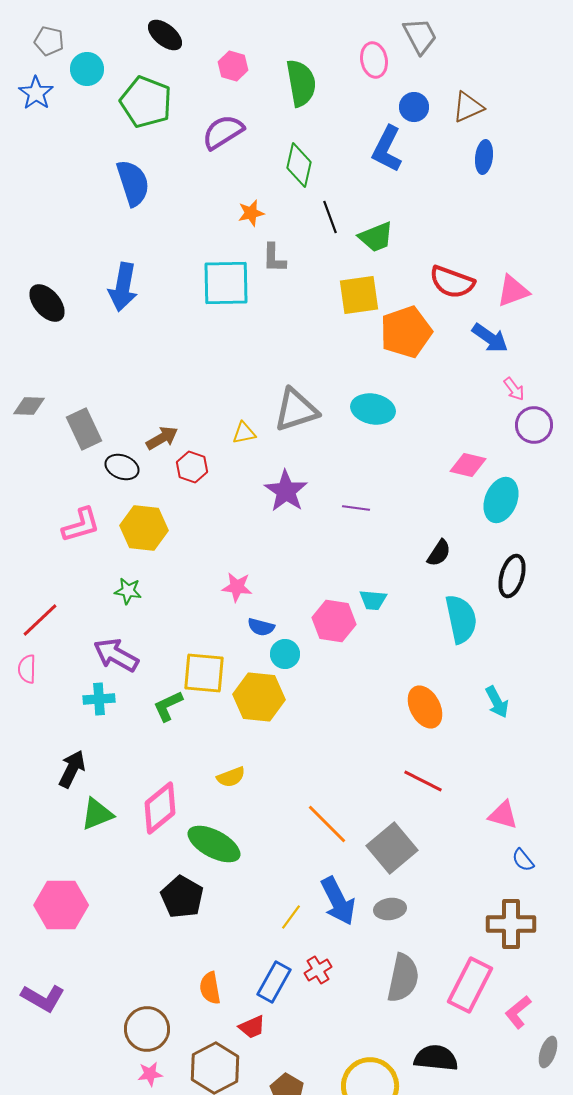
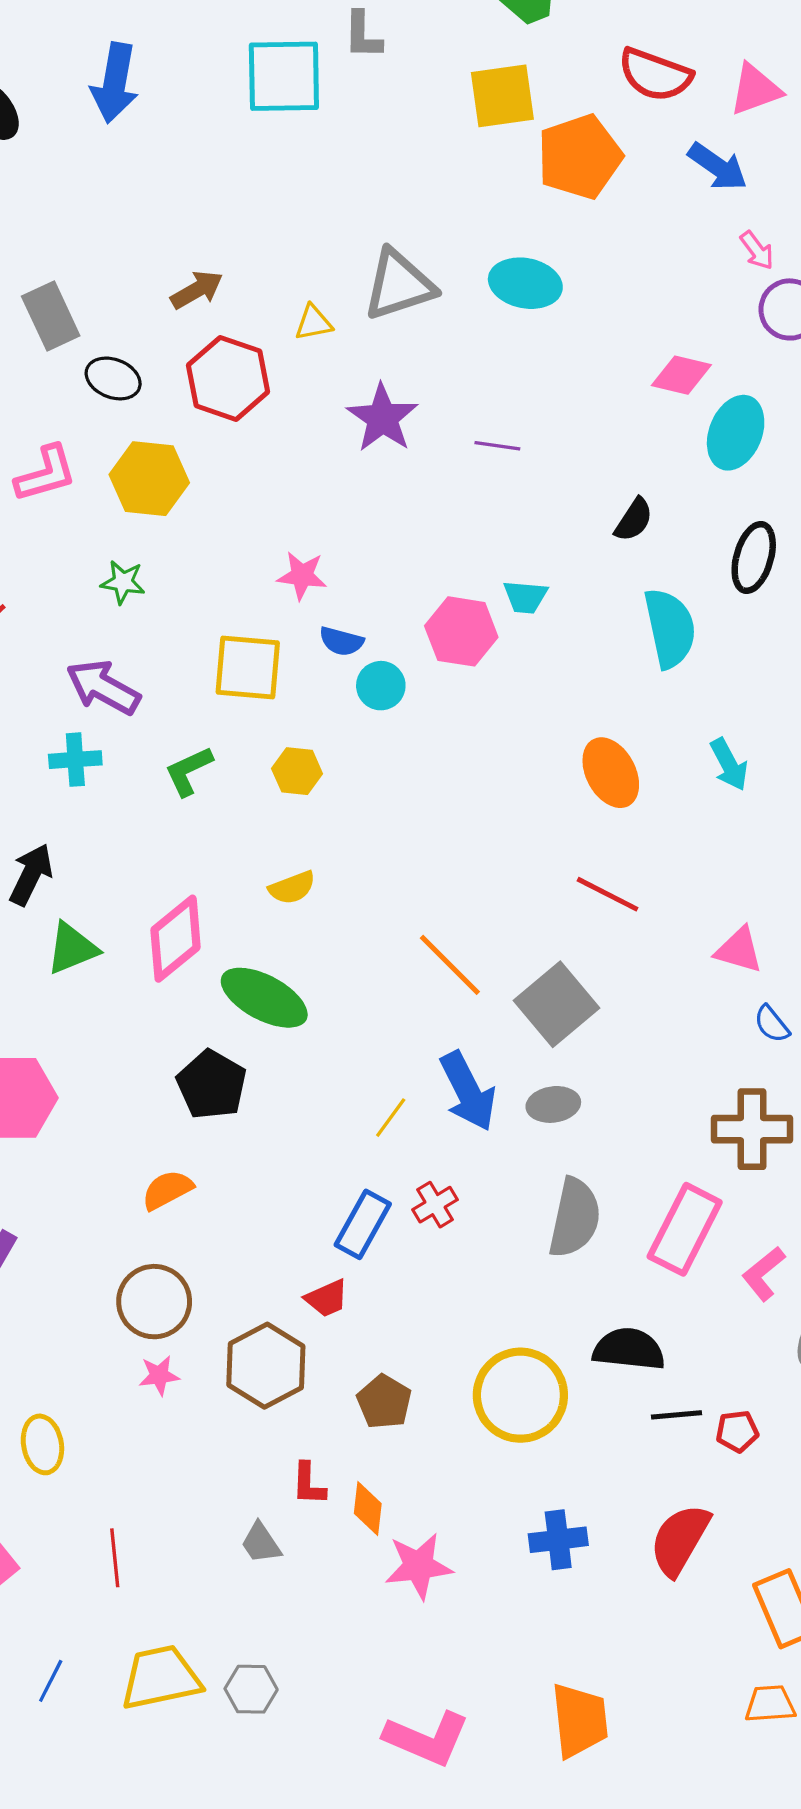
brown arrow: (162, 438) -> (197, 290), moved
red hexagon: (192, 467) -> (228, 378), size x1.6
yellow square: (204, 673) -> (248, 668), moved
yellow hexagon: (259, 697) -> (297, 771), moved, size x0.6
orange semicircle: (210, 988) -> (167, 1190), moved, turned 72

